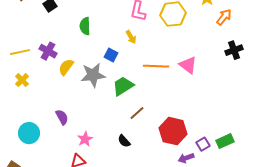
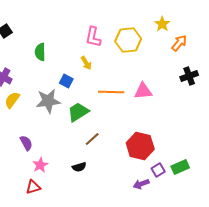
pink triangle: (188, 65) -> (143, 91), turned -42
yellow semicircle: (66, 67) -> (12, 100), moved
purple semicircle: (62, 117) -> (26, 143), moved
red hexagon: (173, 131) -> (140, 146), moved
black semicircle: (124, 141) -> (79, 167), turned -64

